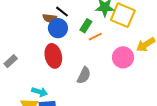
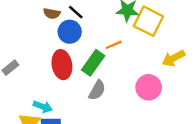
brown semicircle: (50, 18) -> (52, 14), moved
green rectangle: (86, 26) -> (93, 63), moved, size x1.5
pink circle: (123, 57) -> (149, 87), moved

